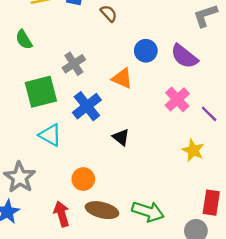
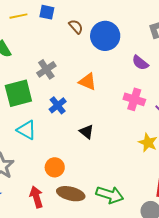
blue circle: (146, 51) -> (105, 36), moved, size x1.5
purple semicircle: (184, 56) -> (140, 63), size x0.7
pink cross: (177, 99) -> (134, 99), turned -30
blue cross: (87, 106) -> (58, 105), size x0.7

